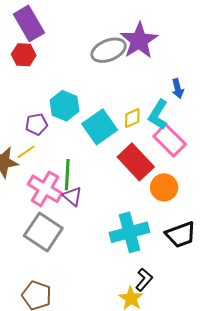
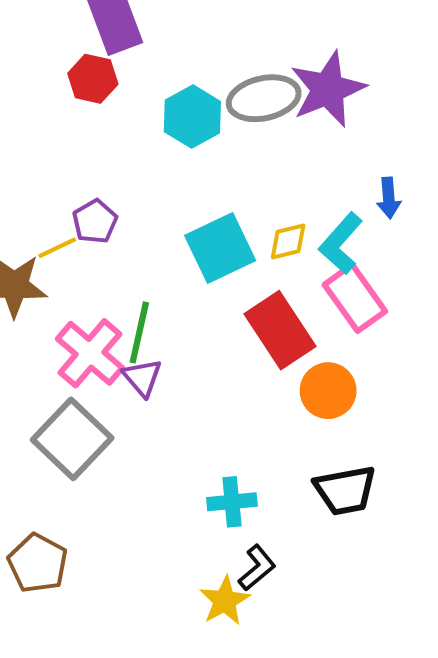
cyan hexagon: (64, 106) -> (192, 117), moved
purple pentagon: (36, 124) -> (95, 222), turned -30
yellow line: (26, 152) -> (57, 248), moved
cyan cross: (129, 232) -> (232, 502), moved, size x0.6

